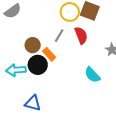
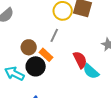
red semicircle: (81, 35) -> (80, 60), moved
cyan arrow: (16, 70) -> (14, 74), turned 36

